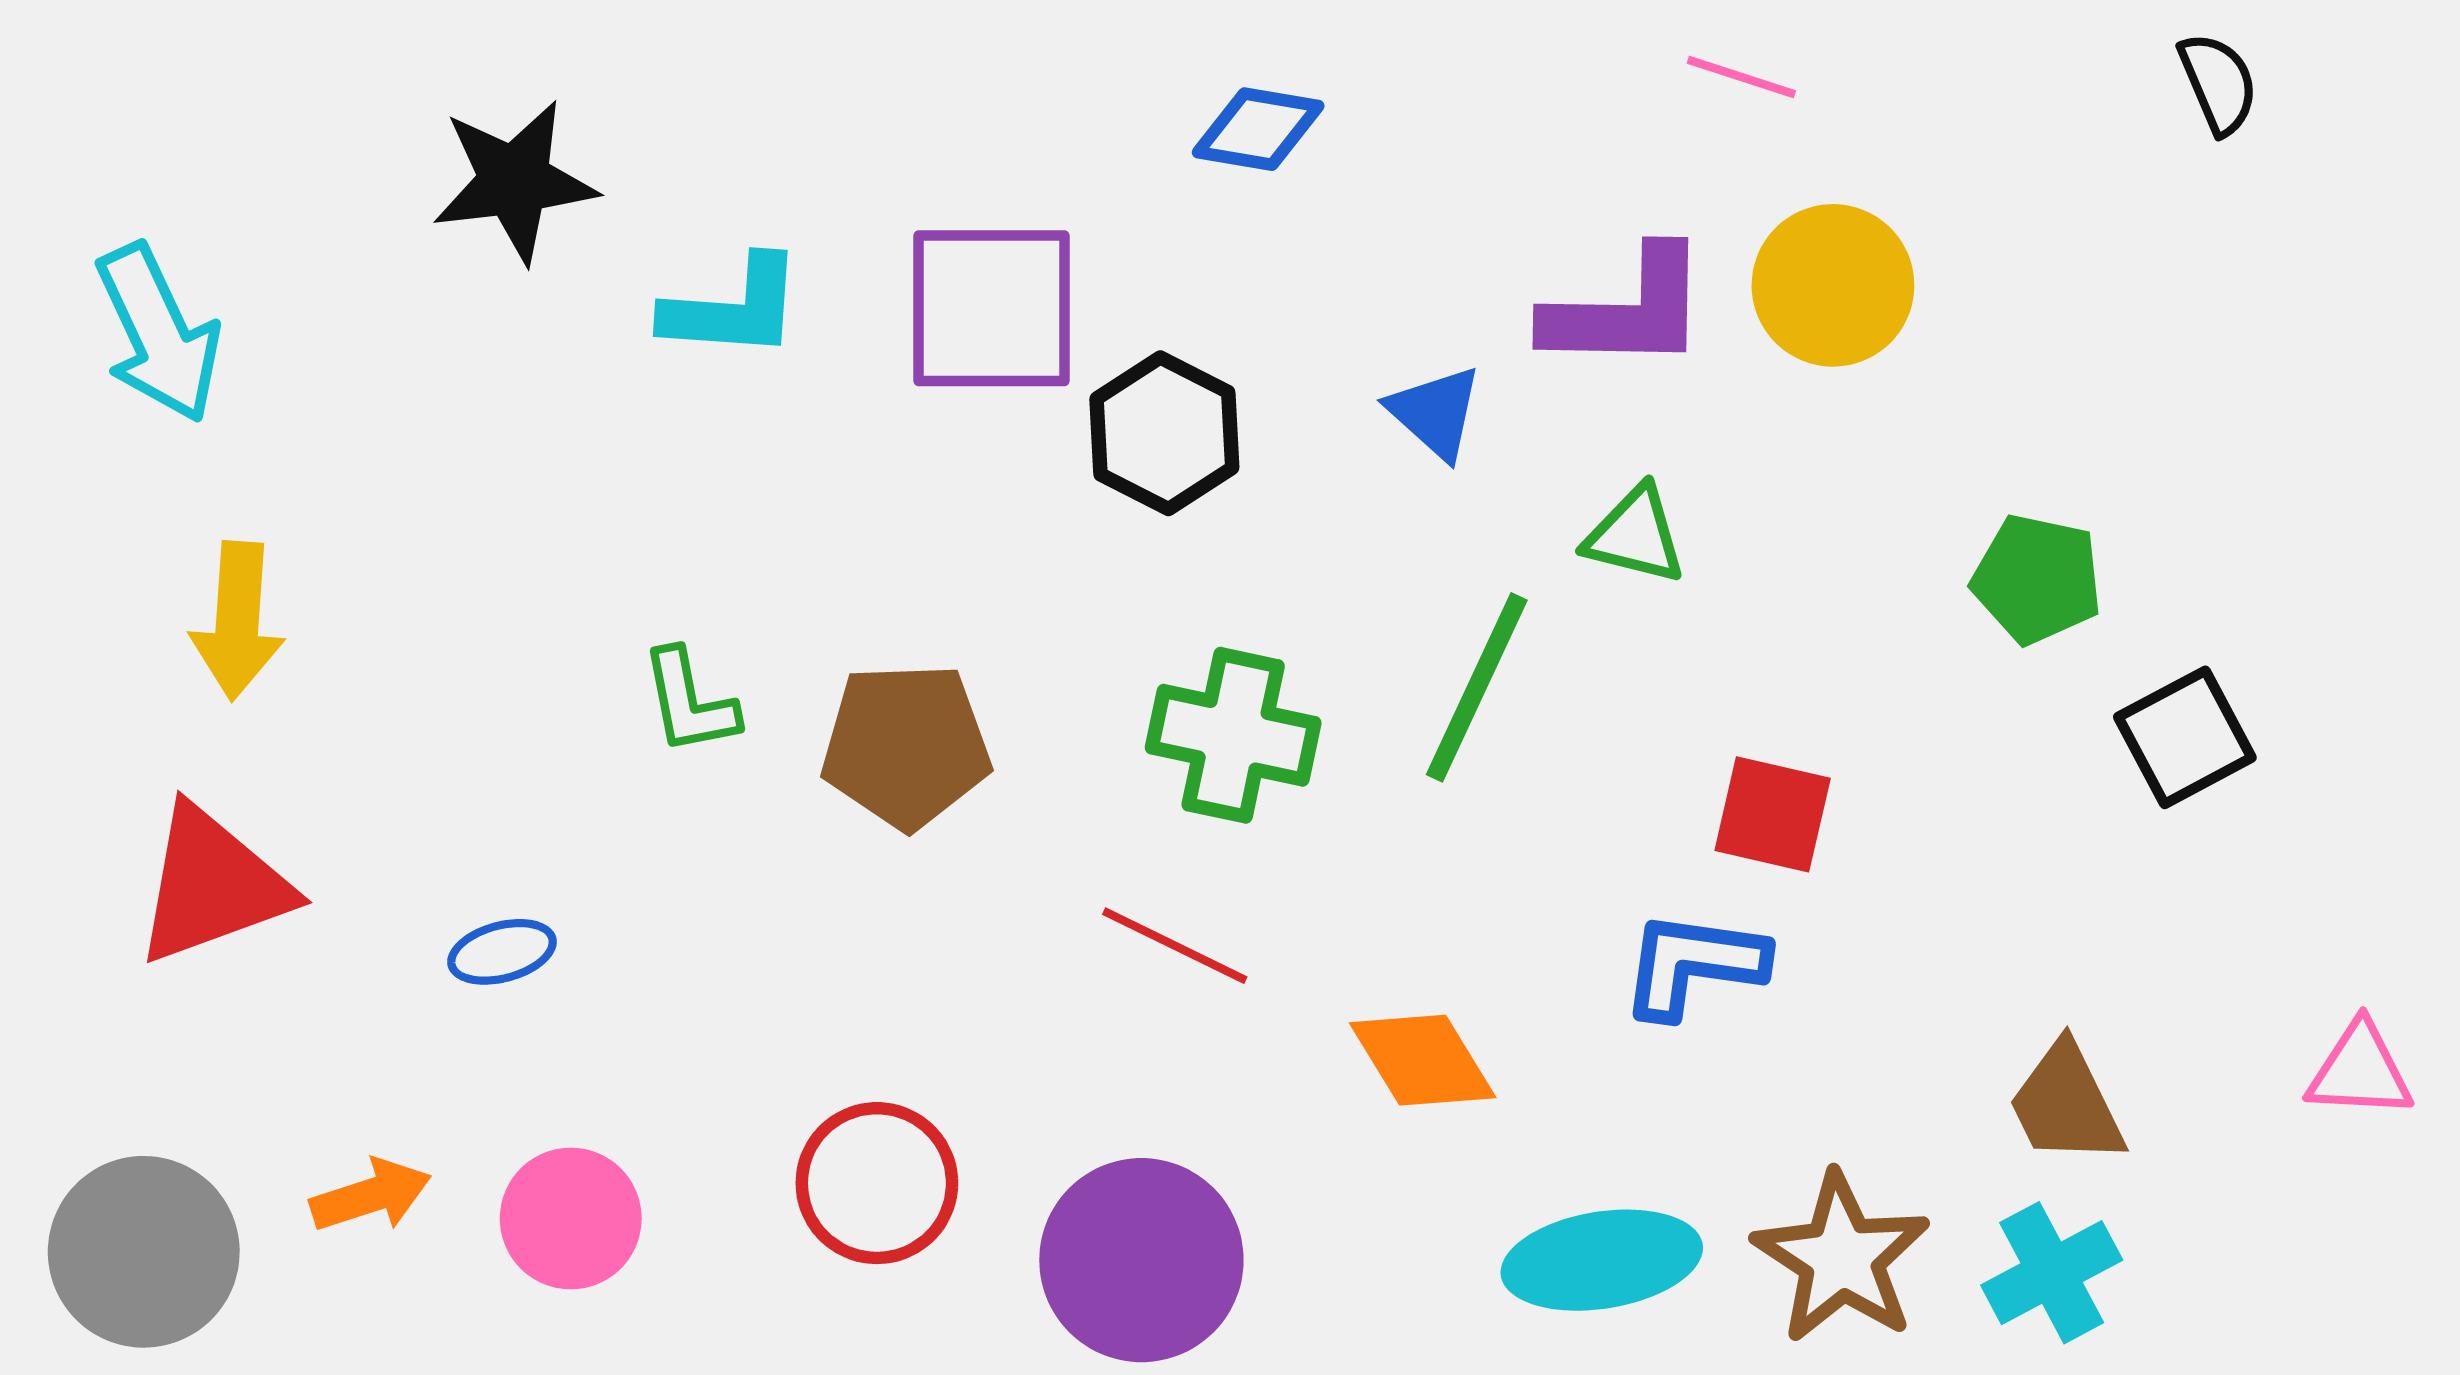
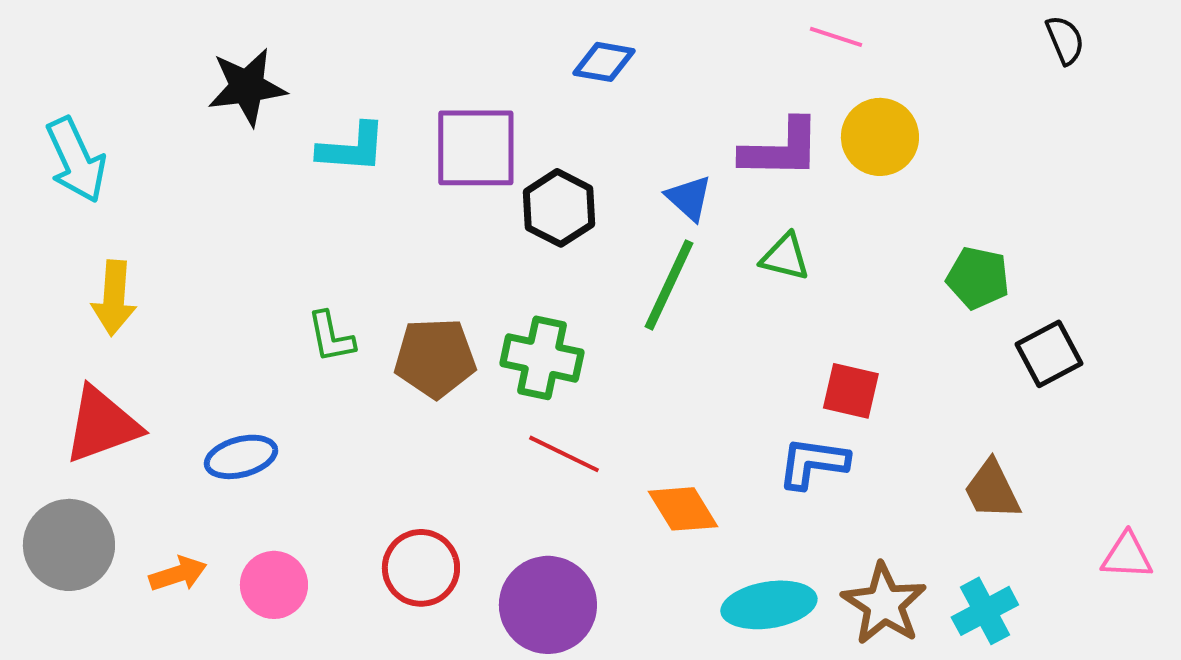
green line: (1477, 687) -> (669, 285), moved
green cross: (1233, 735) -> (542, 358), moved
blue ellipse: (502, 952) -> (241, 457), size x1.4
pink triangle: (2360, 1071) -> (1127, 556), moved
brown trapezoid: (2066, 1104) -> (992, 490), moved
gray circle: (144, 1252) -> (69, 545), moved

